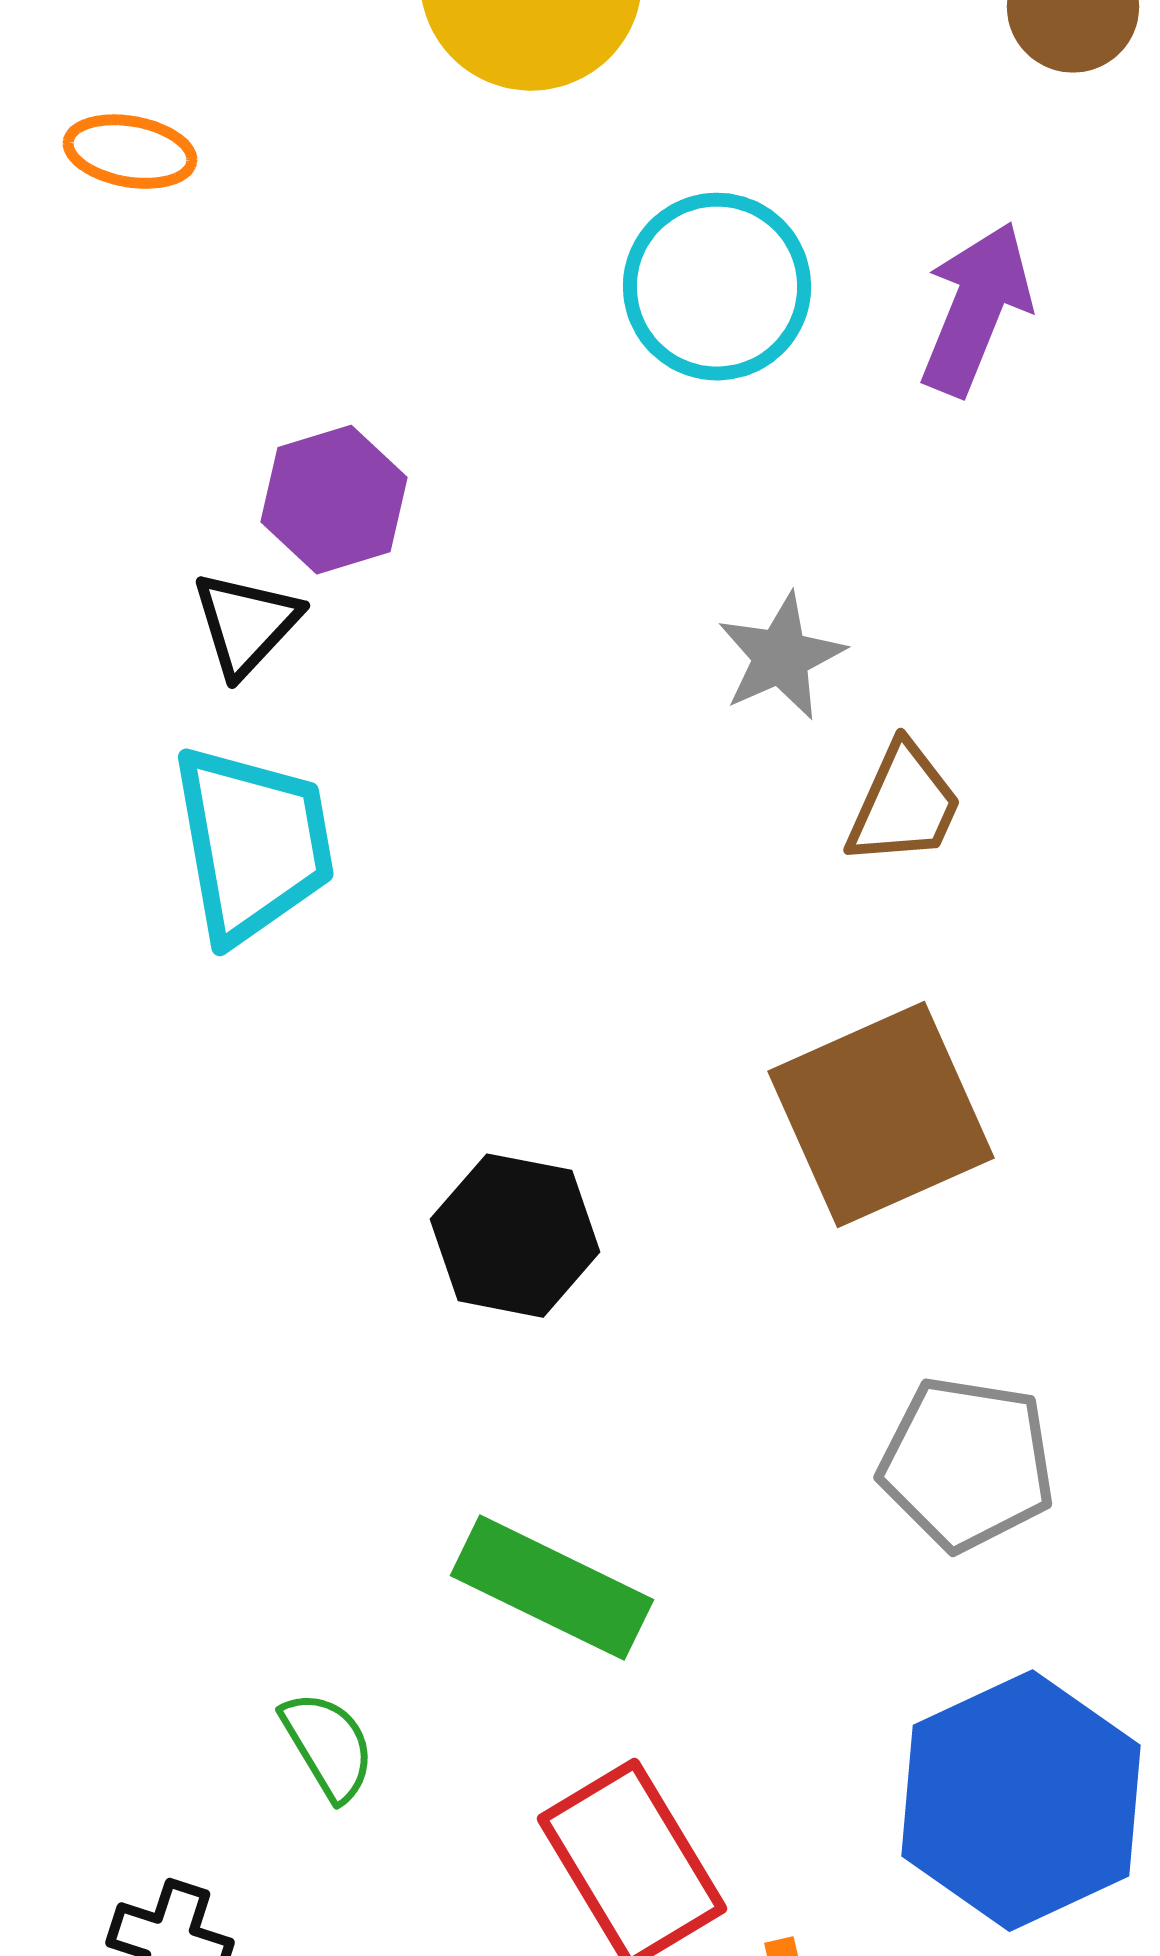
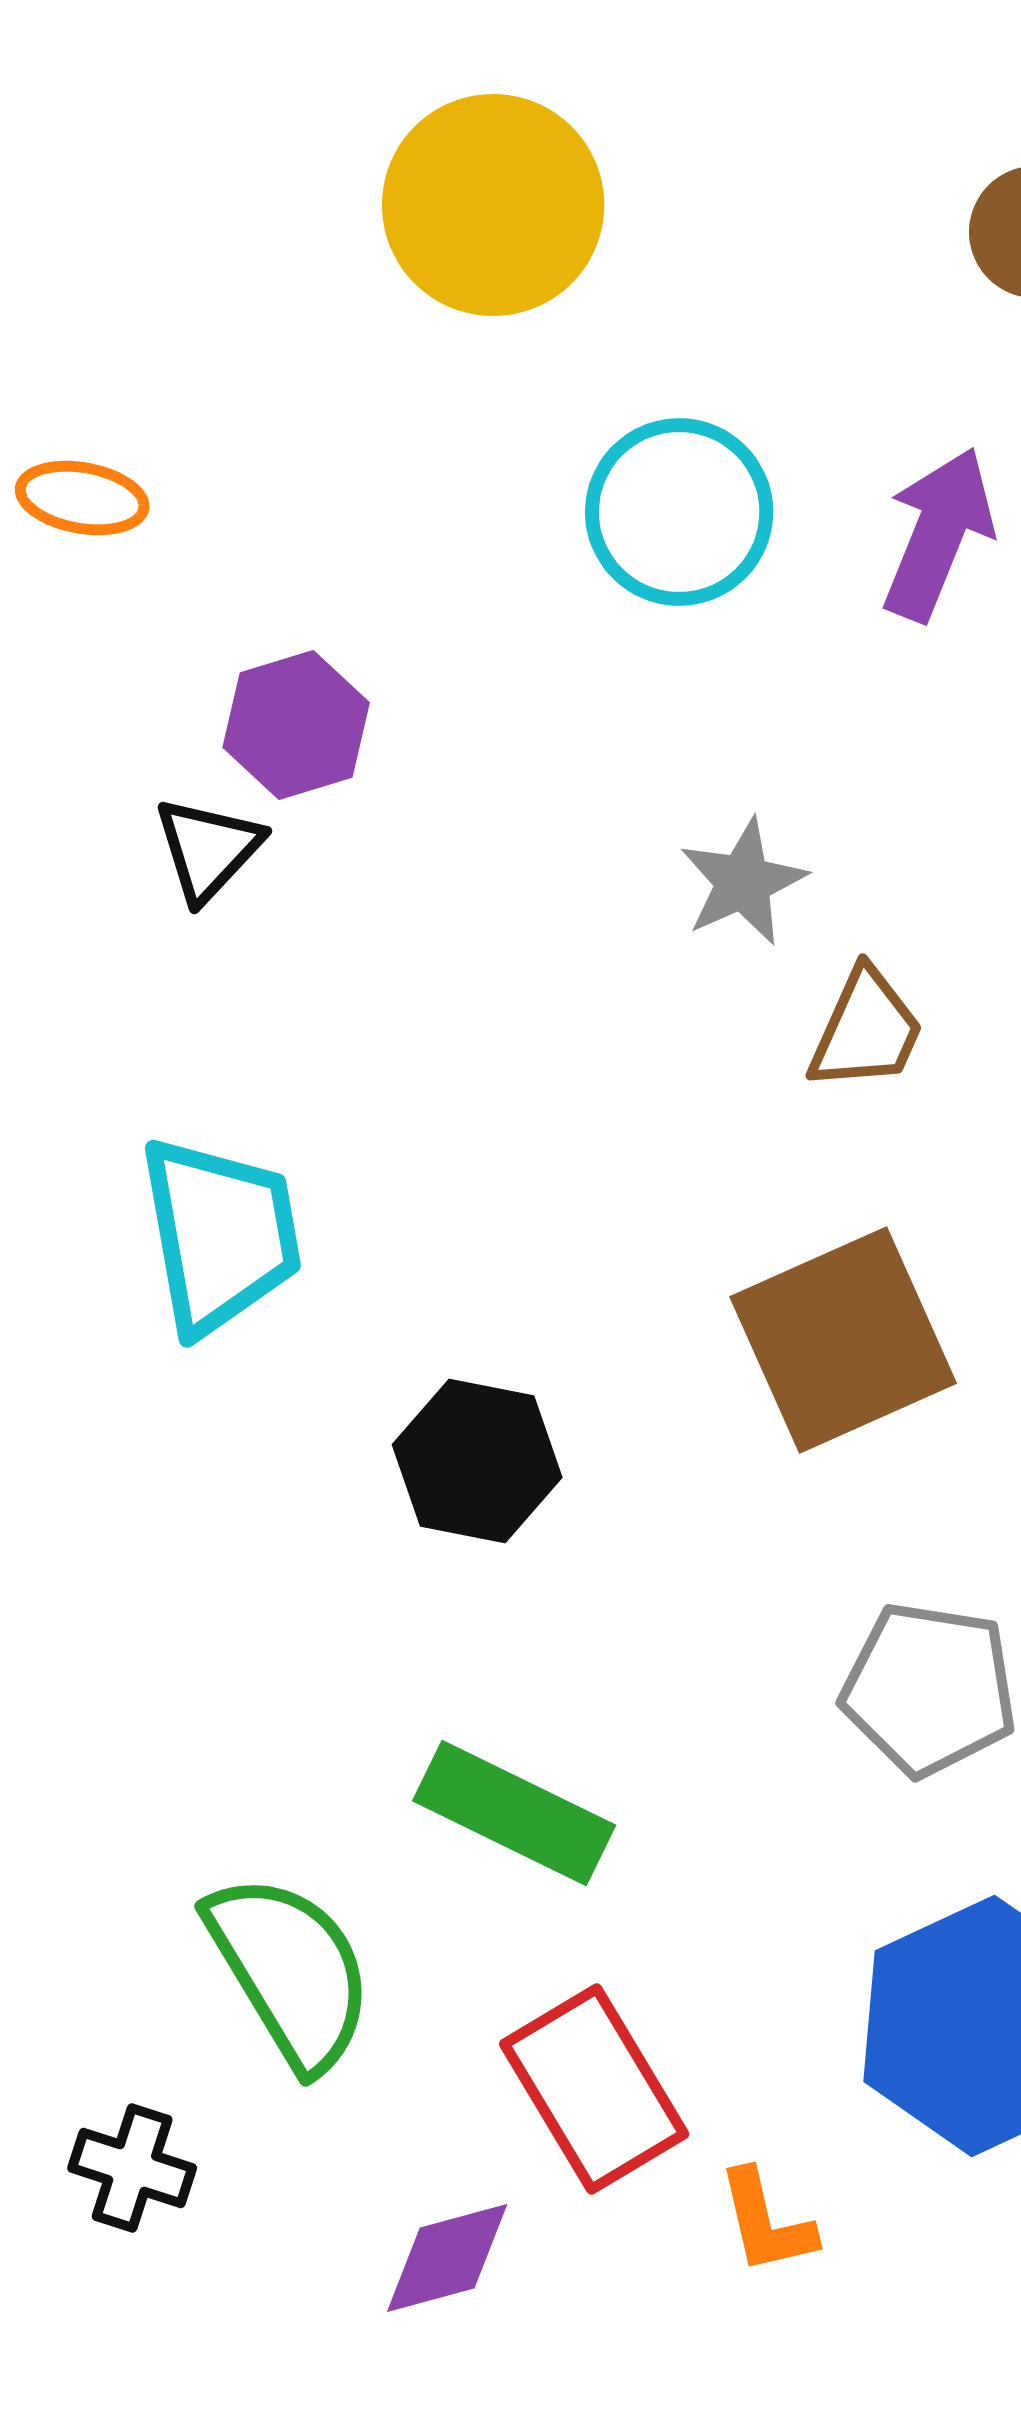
orange ellipse: (130, 152) -> (82, 498), moved
cyan trapezoid: (253, 844) -> (220, 1235), moved
green semicircle: (328, 1746) -> (290, 1971), size x1.8

